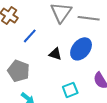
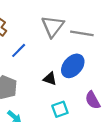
black triangle: (55, 54) -> (50, 79), moved

